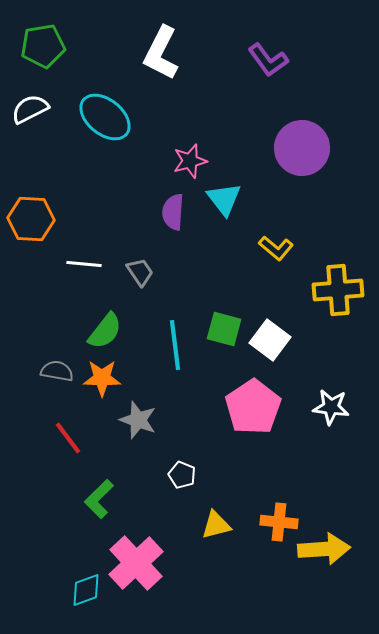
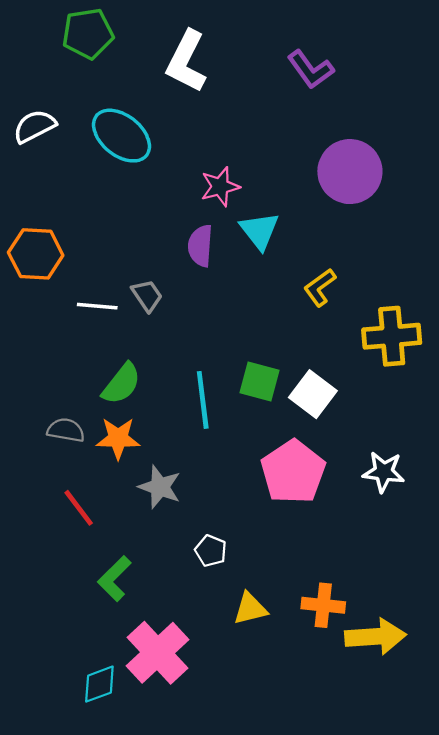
green pentagon: (43, 46) -> (88, 34), moved
yellow L-shape: (276, 248) -> (320, 287), turned 104
gray trapezoid: (140, 272) -> (147, 296), moved

